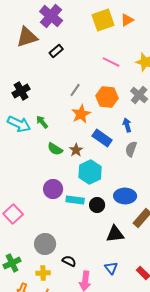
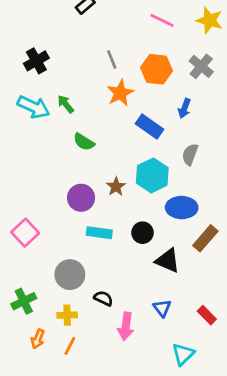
gray line: (75, 90) -> (112, 59), turned -56
blue arrow: (127, 125) -> (184, 108), turned -144
gray semicircle: (131, 149) -> (190, 154), moved
brown star: (76, 150) -> (116, 187), moved
cyan hexagon: (90, 172) -> (152, 175), moved
cyan rectangle: (75, 200) -> (99, 233), moved
black circle: (97, 205) -> (143, 233), moved
black triangle: (115, 234) -> (168, 261), turned 30

